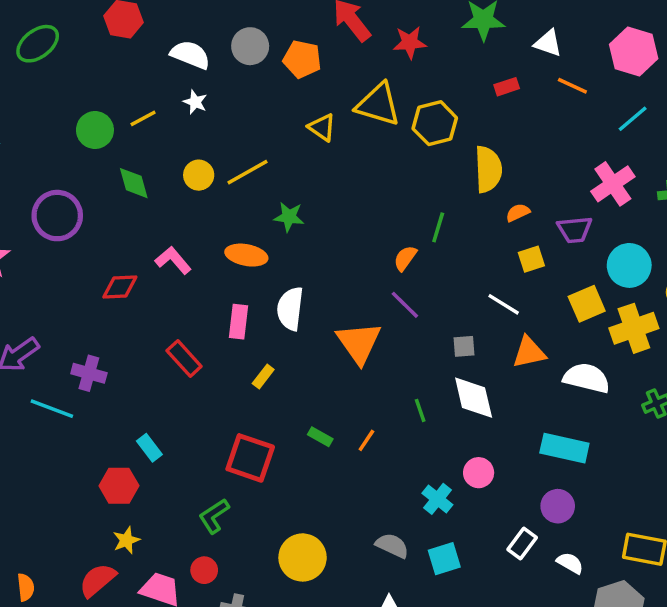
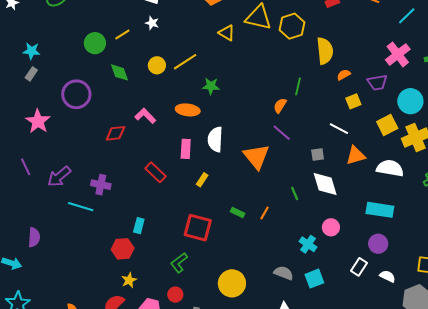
cyan rectangle: (149, 448) -> (139, 226), turned 56

